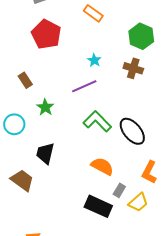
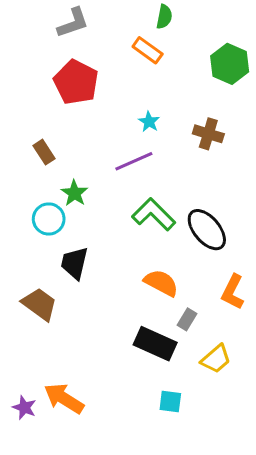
green hexagon: (141, 36) -> (230, 64), moved
cyan circle: (14, 124) -> (49, 219), moved
yellow trapezoid: (138, 202) -> (216, 359), moved

